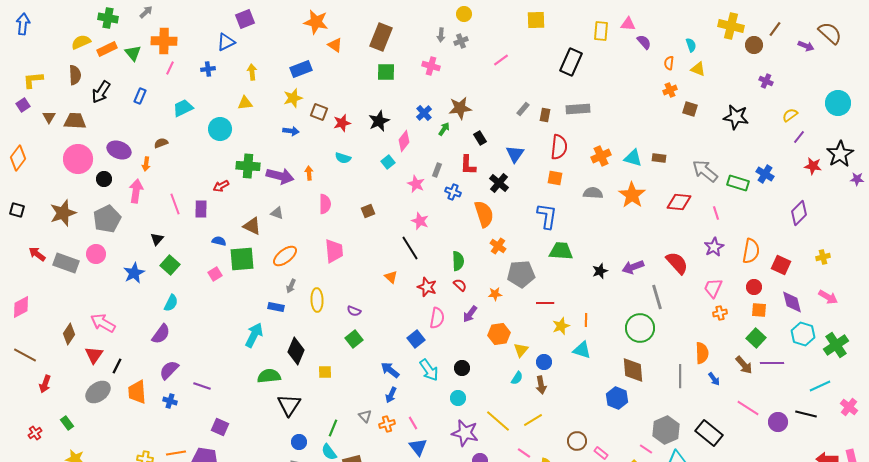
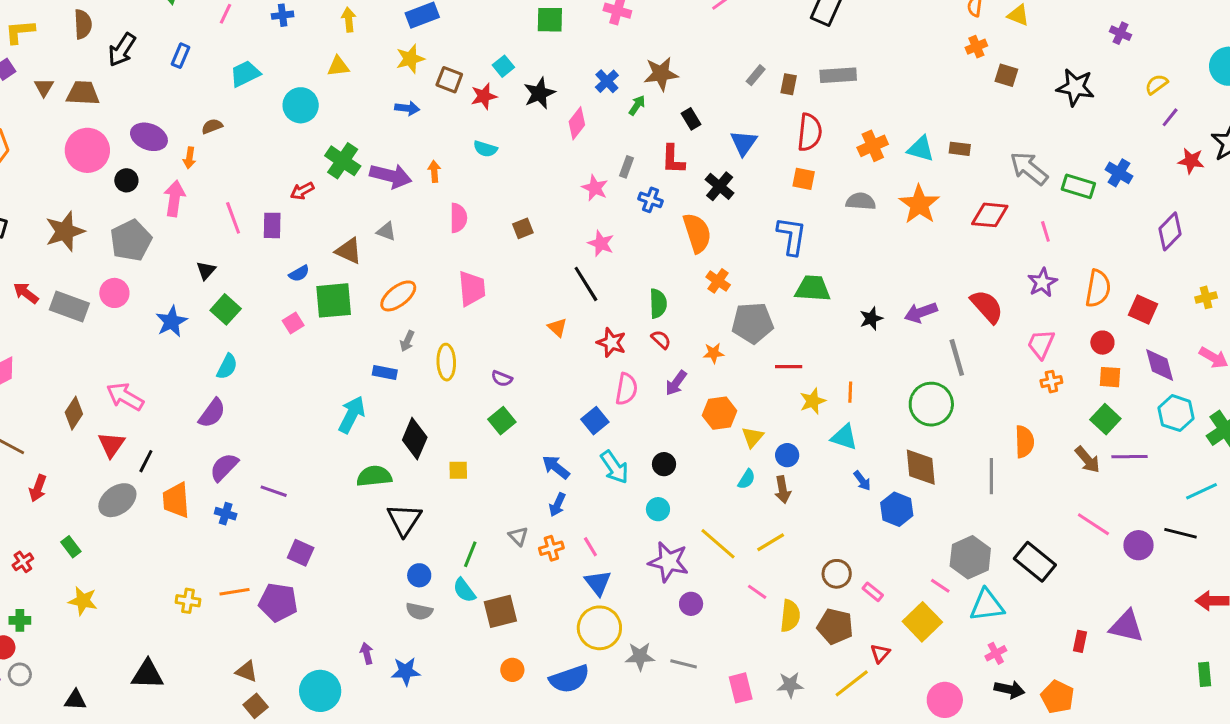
cyan square: (388, 162) -> (503, 66), moved
green cross: (248, 166) -> (343, 161), turned 30
blue semicircle: (219, 241) -> (299, 273), turned 136
blue arrow: (714, 379) -> (862, 481), moved

